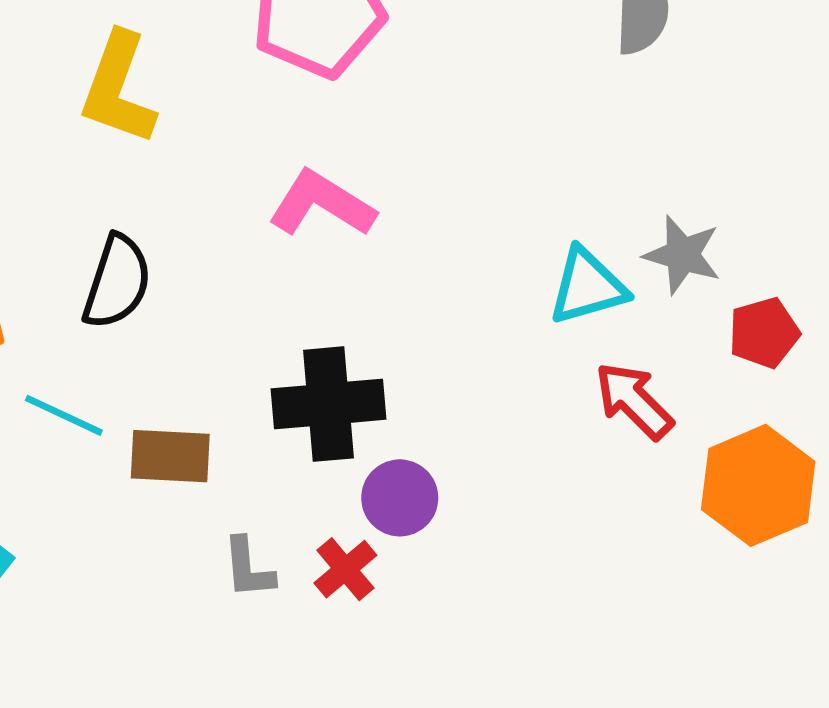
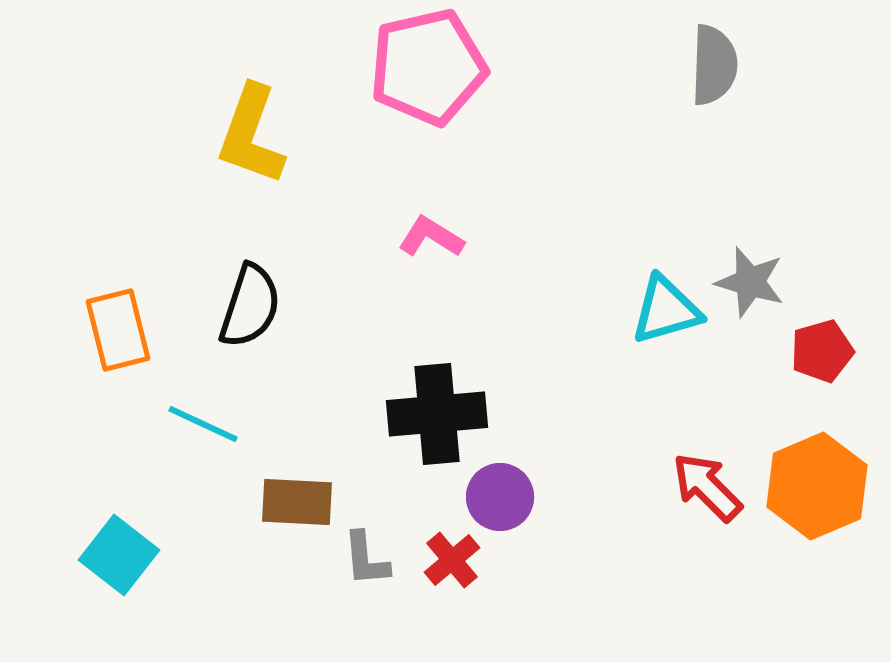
pink L-shape: (322, 204) -> (431, 237), size x0.7
red arrow: (634, 401) -> (707, 487), moved
brown rectangle: (170, 456) -> (297, 502), moved

